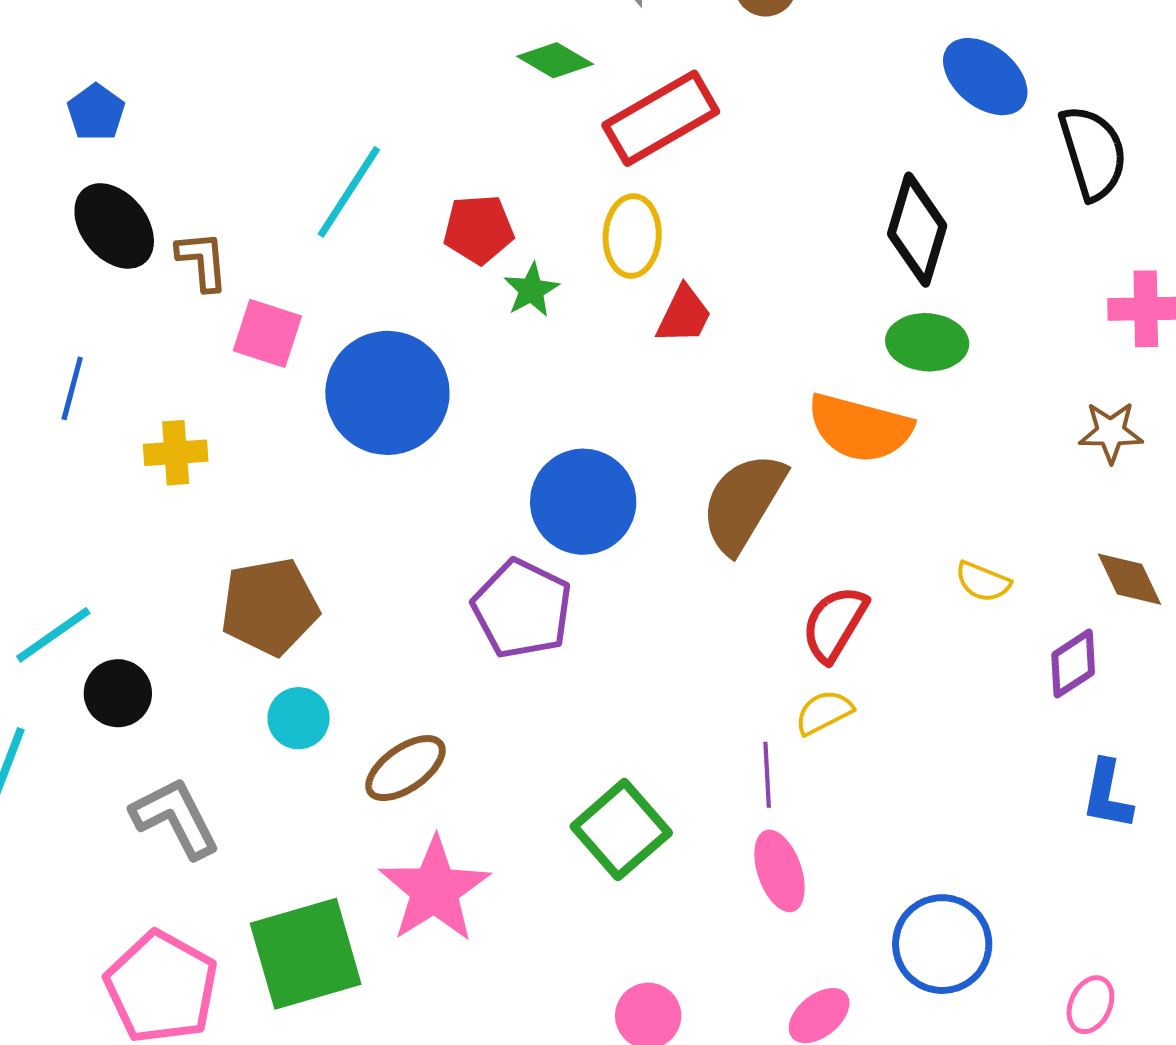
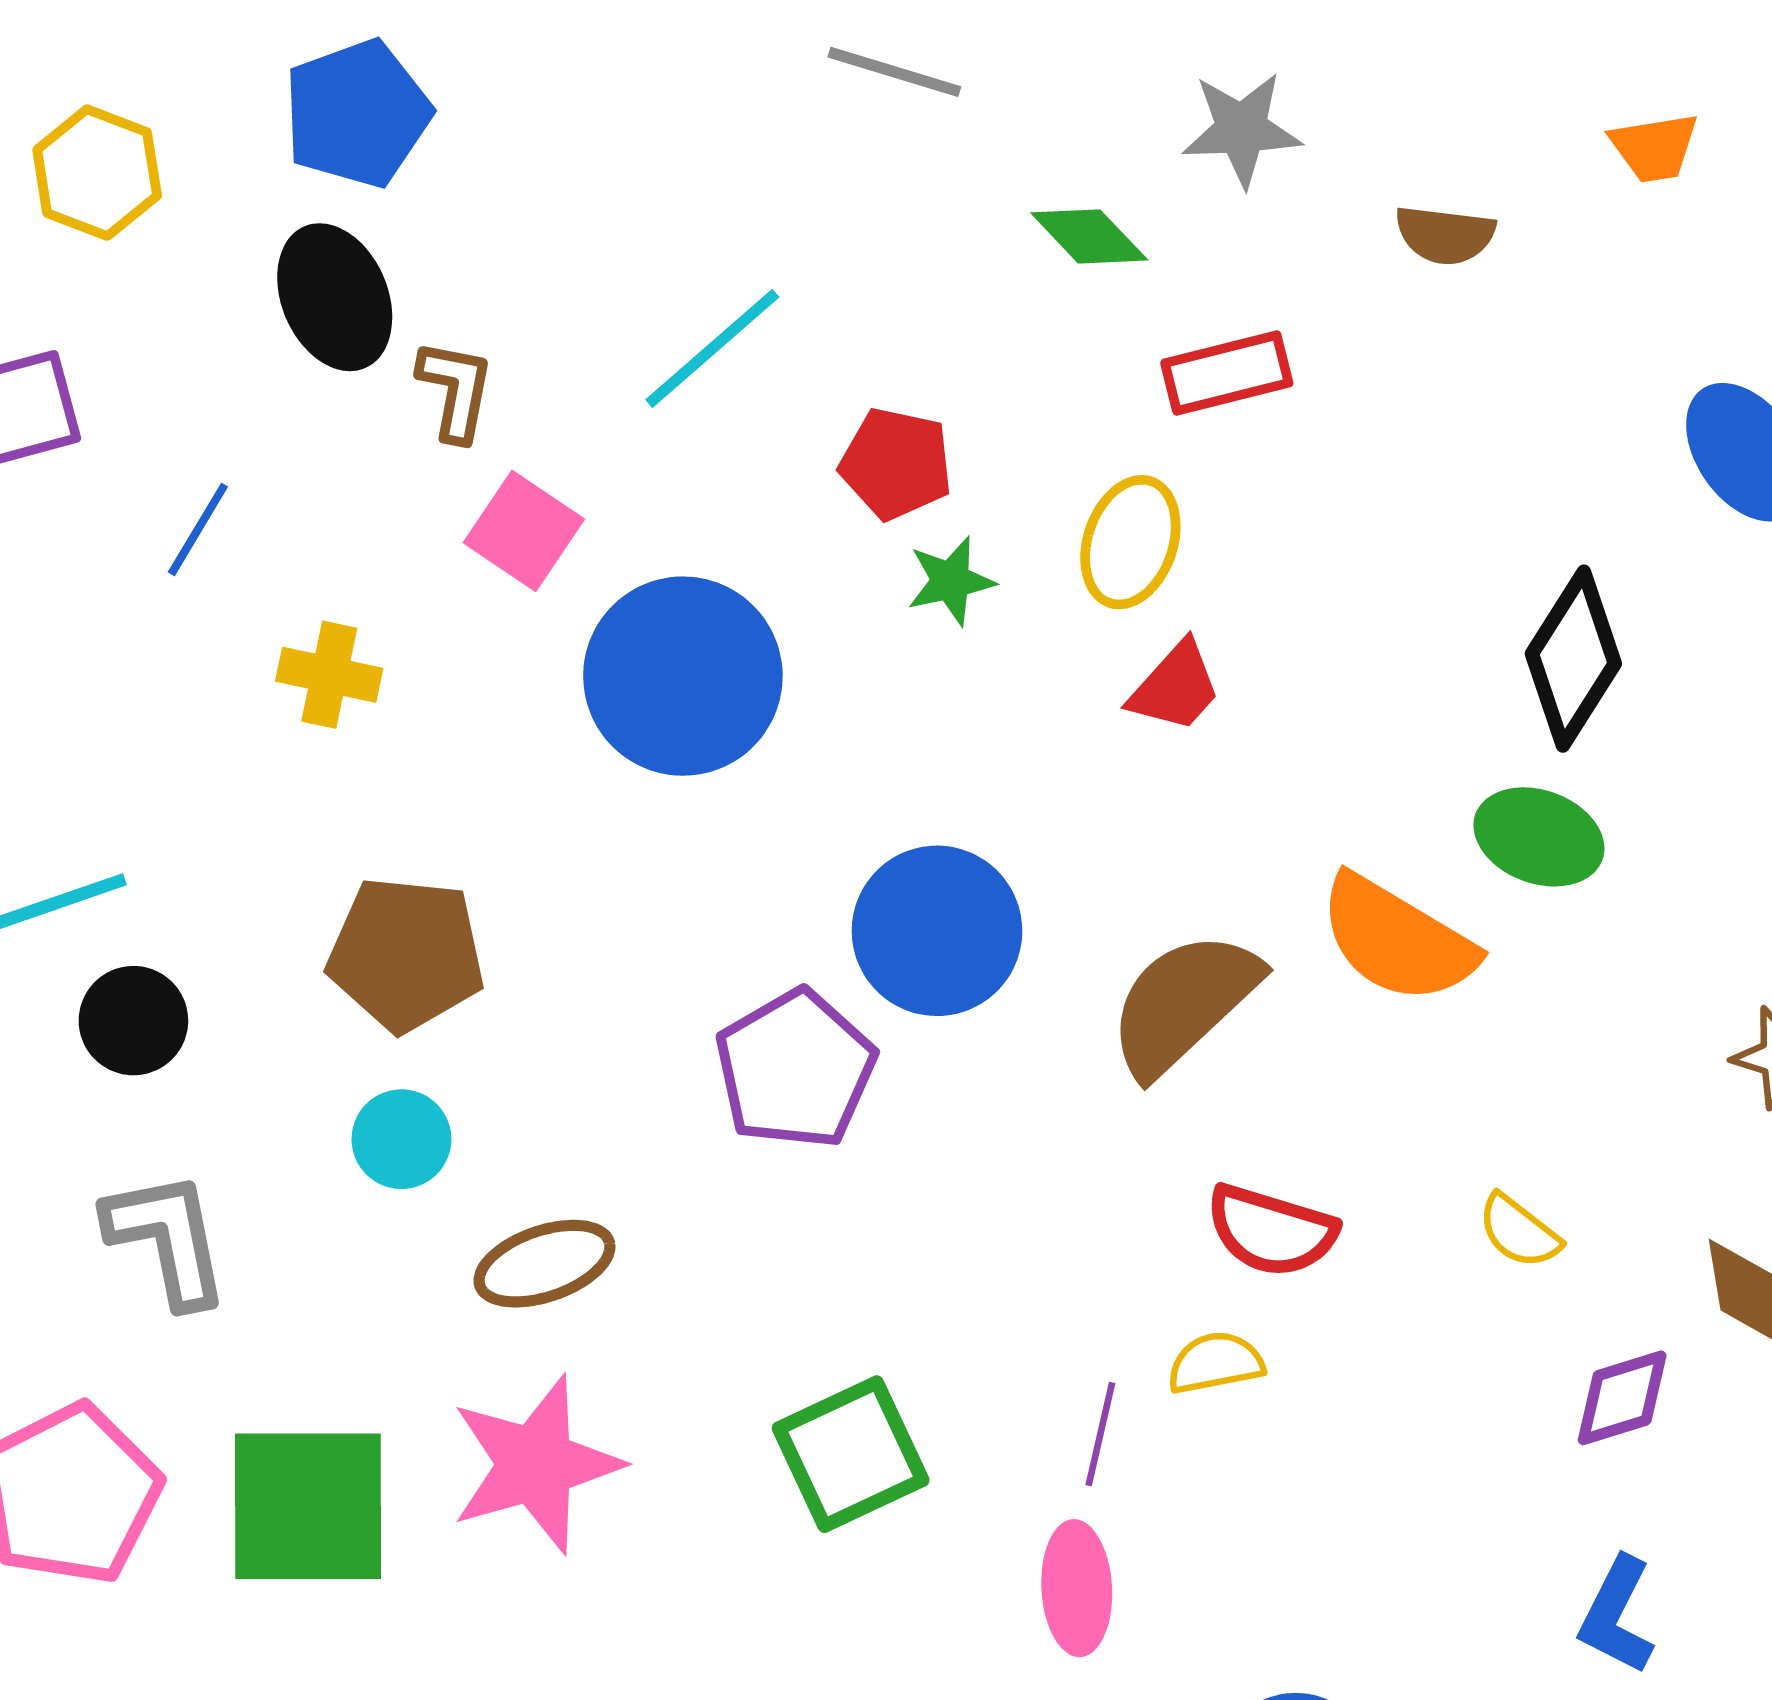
blue pentagon: (96, 112) -> (357, 114), size x1.6
red rectangle: (661, 118) -> (1227, 373), size x0.7
red semicircle: (835, 624) -> (1271, 1231), turned -120

